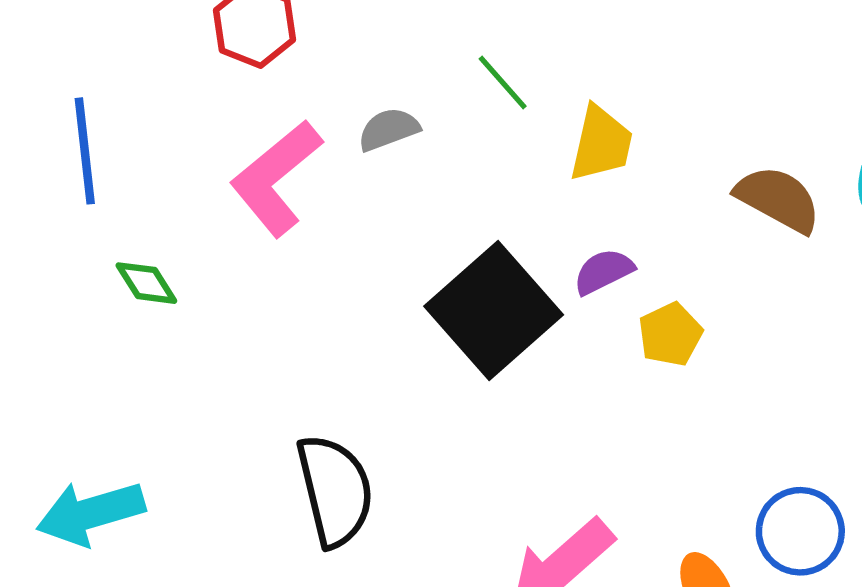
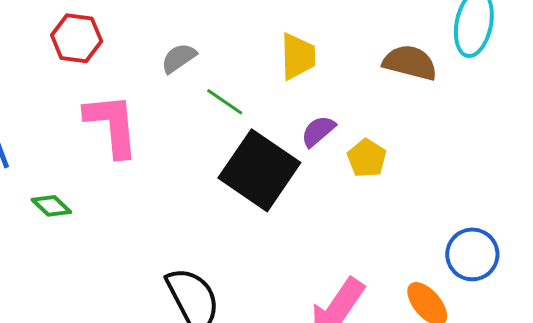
green line: (503, 83) -> (225, 102), moved
gray semicircle: (389, 129) -> (179, 58), moved
pink L-shape: (276, 178) -> (112, 125), turned 138

